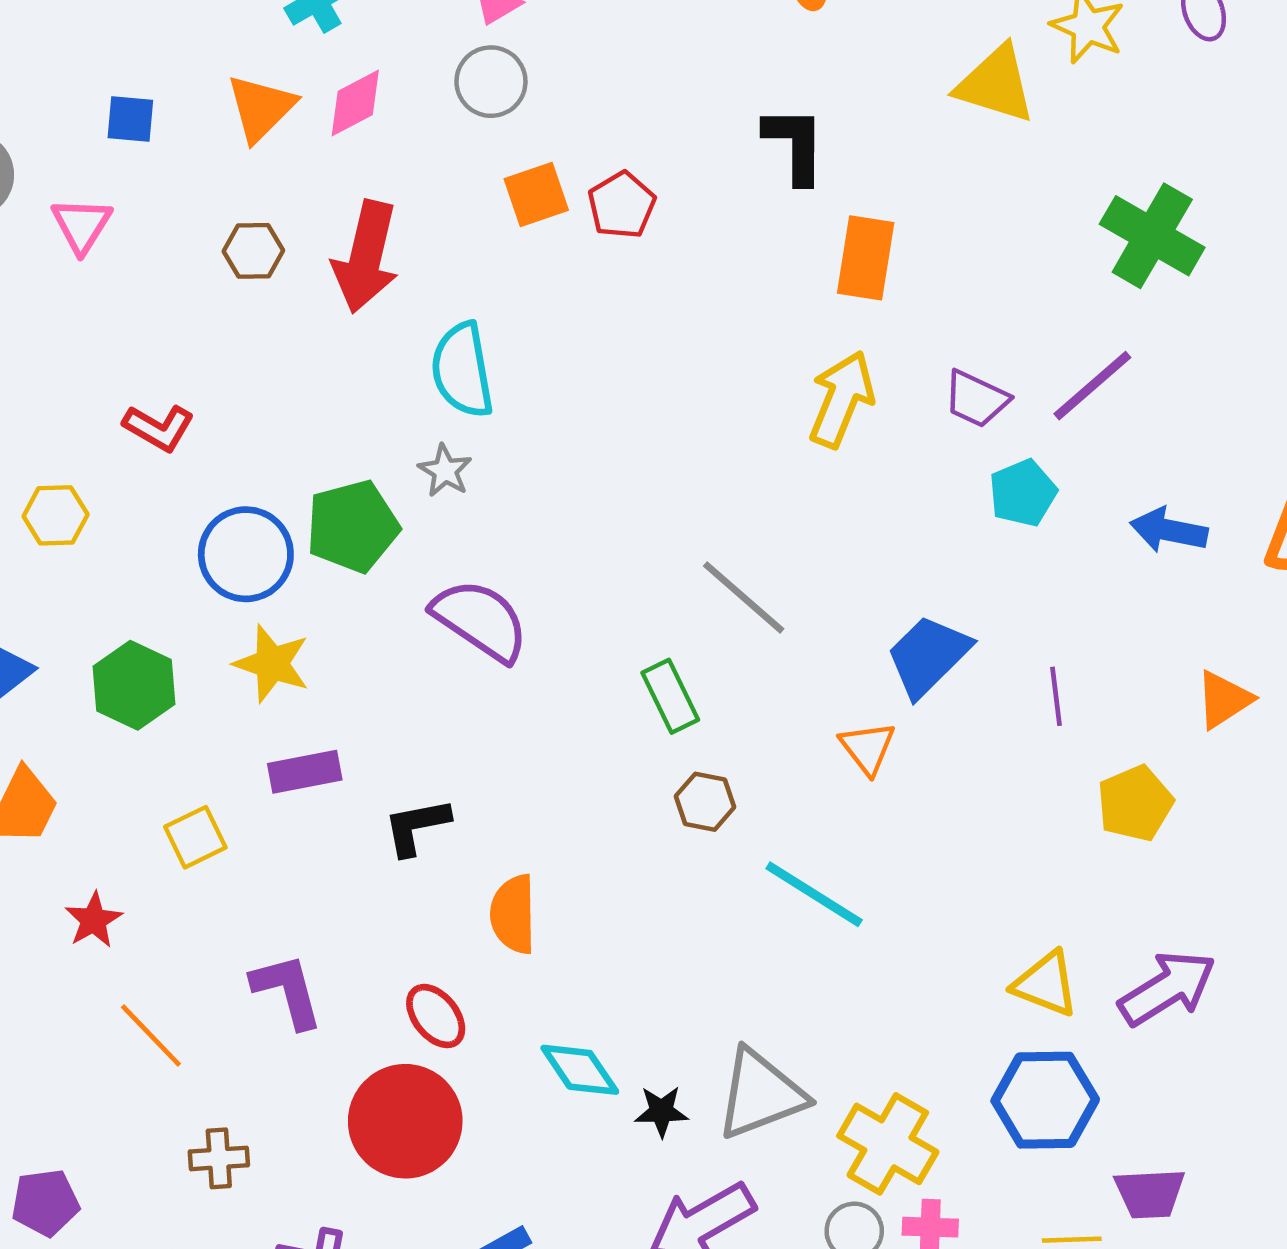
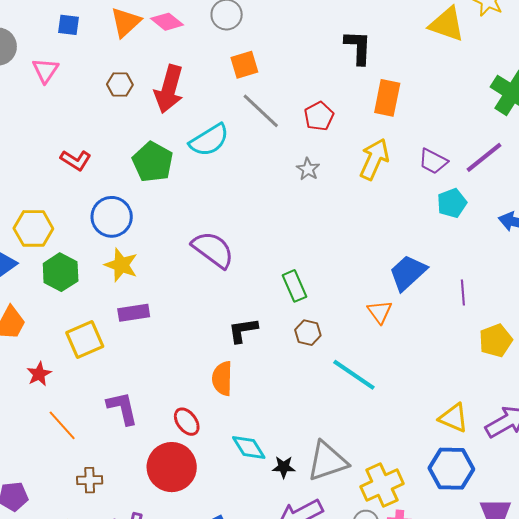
pink diamond: (355, 103) -> (167, 22), turned 64
red pentagon: (622, 205) -> (319, 116), moved
cyan semicircle: (462, 370) -> (209, 140), turned -114
gray star: (445, 471) -> (308, 169), moved
yellow hexagon: (56, 515) -> (33, 228), moved, size x1.4
green pentagon: (353, 526) -> (153, 162), moved, turned -30
gray line: (744, 597) -> (261, 111), moved
black L-shape: (417, 827) -> (243, 330), moved
yellow square: (195, 837) -> (85, 340), size x1.4
yellow cross: (888, 1144) -> (382, 485), turned 33

